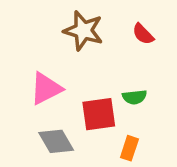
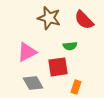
red semicircle: (143, 34) -> (84, 20), size x1.5
green semicircle: (134, 97) -> (70, 46), moved

